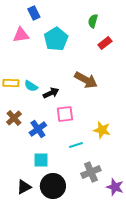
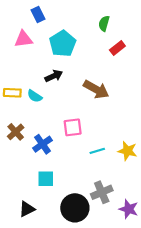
black arrow: (51, 93) -> (54, 76), moved
yellow star: (102, 130) -> (127, 151), moved
cyan line: (76, 145) -> (97, 151), moved
black circle: (53, 186) -> (75, 208), moved

